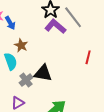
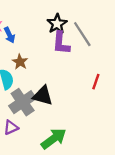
purple L-shape: (55, 26) -> (61, 43), turned -130
gray cross: (26, 80) -> (23, 102), size x1.6

